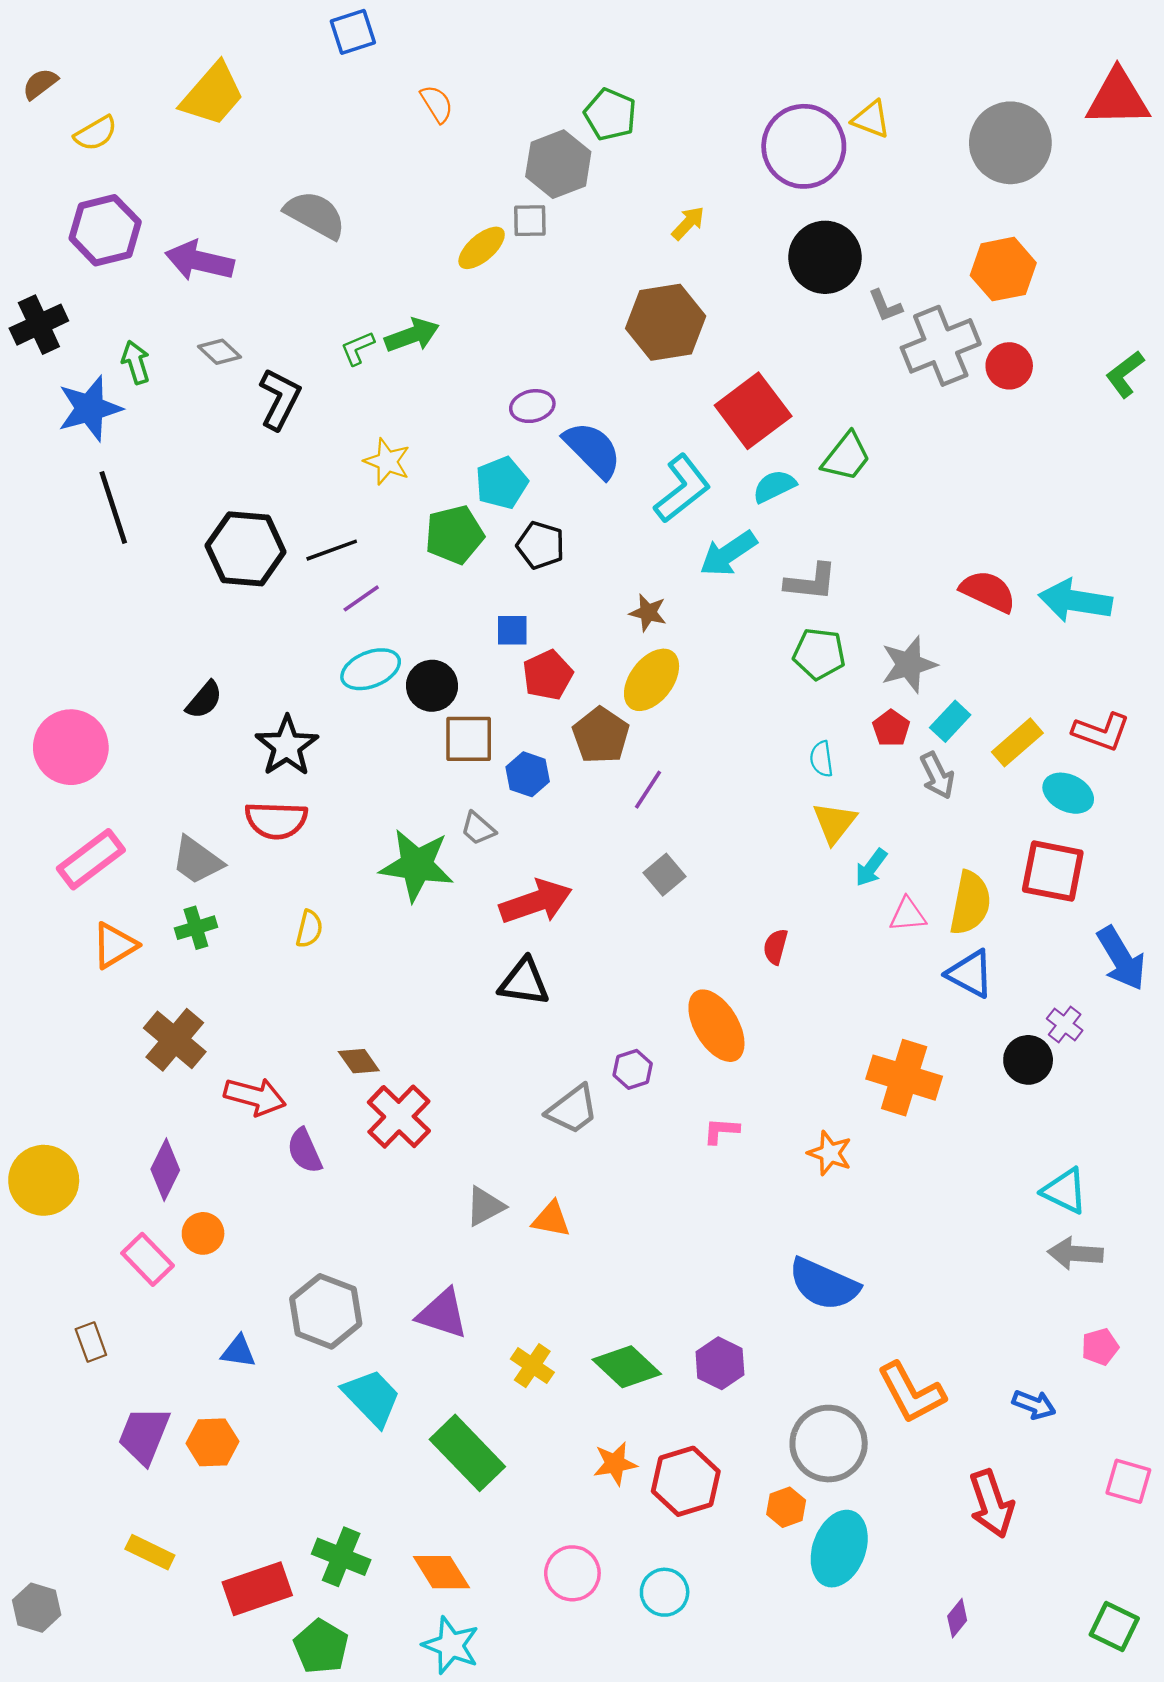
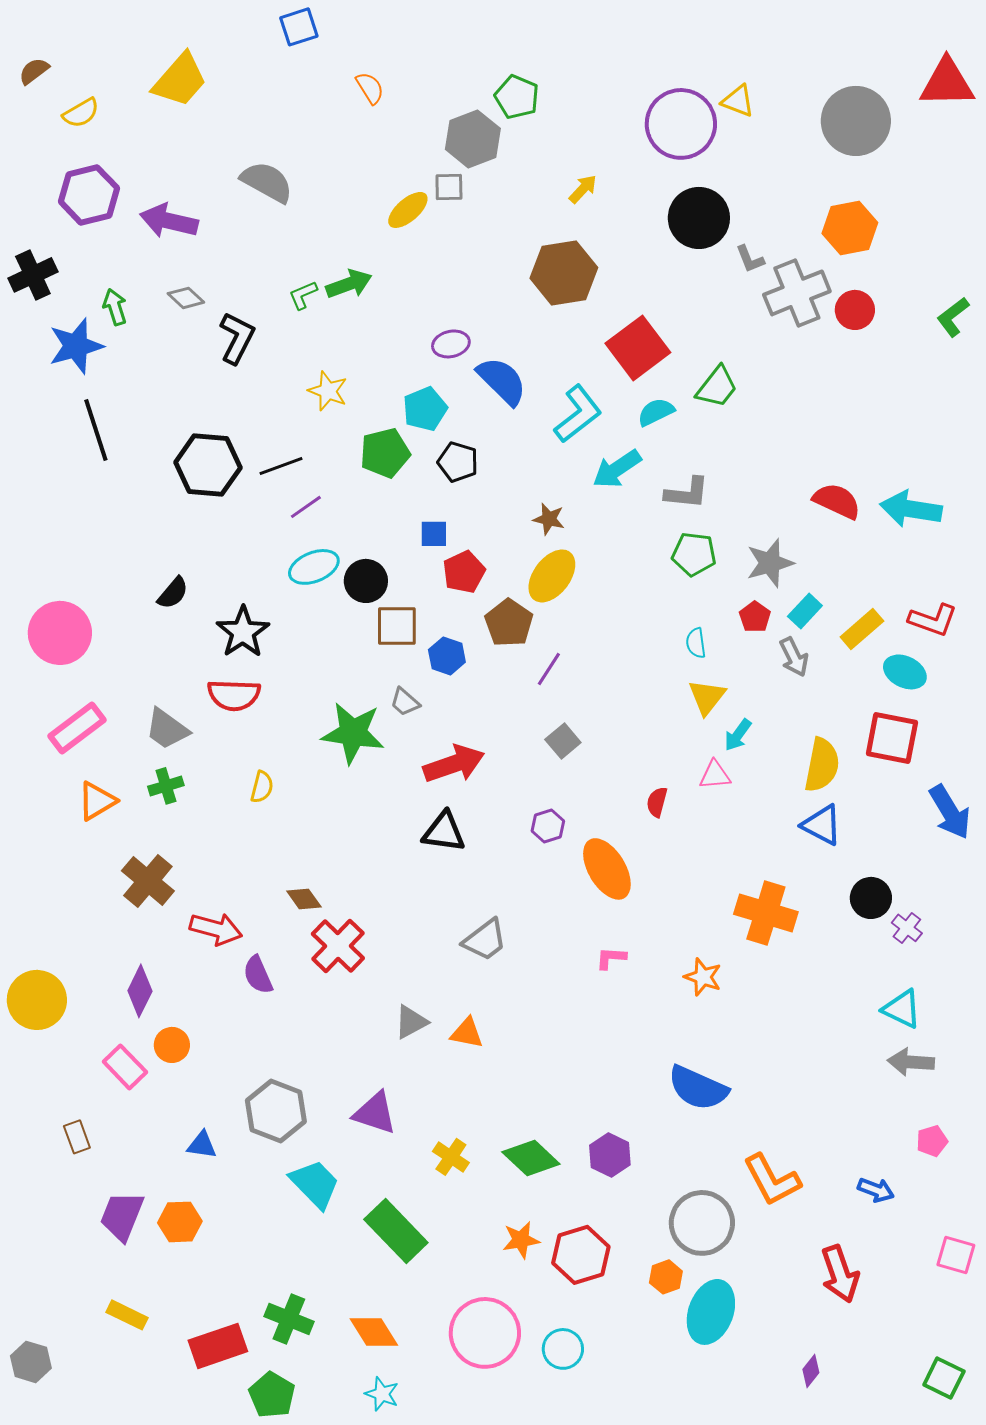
pink triangle: (908, 915) -> (715, 775), moved
purple cross: (1065, 1025) -> (907, 928), moved
purple hexagon: (633, 1069) -> (548, 826), moved
pink circle: (572, 1573) -> (485, 1333), size x1.5
cyan star: (451, 1645) -> (382, 1394), size x0.7

